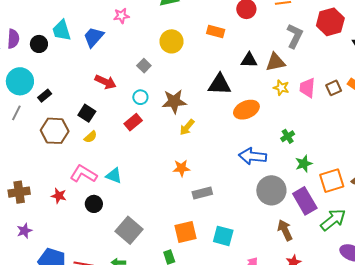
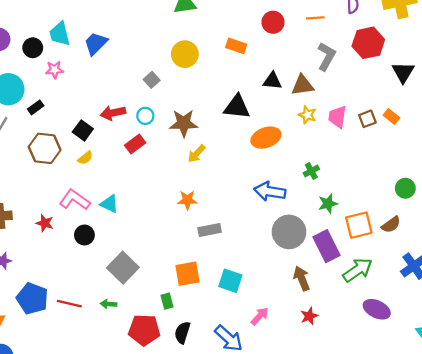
pink star: (121, 16) -> (54, 70), moved
red arrow: (106, 82) -> (113, 113), moved, turned 140

